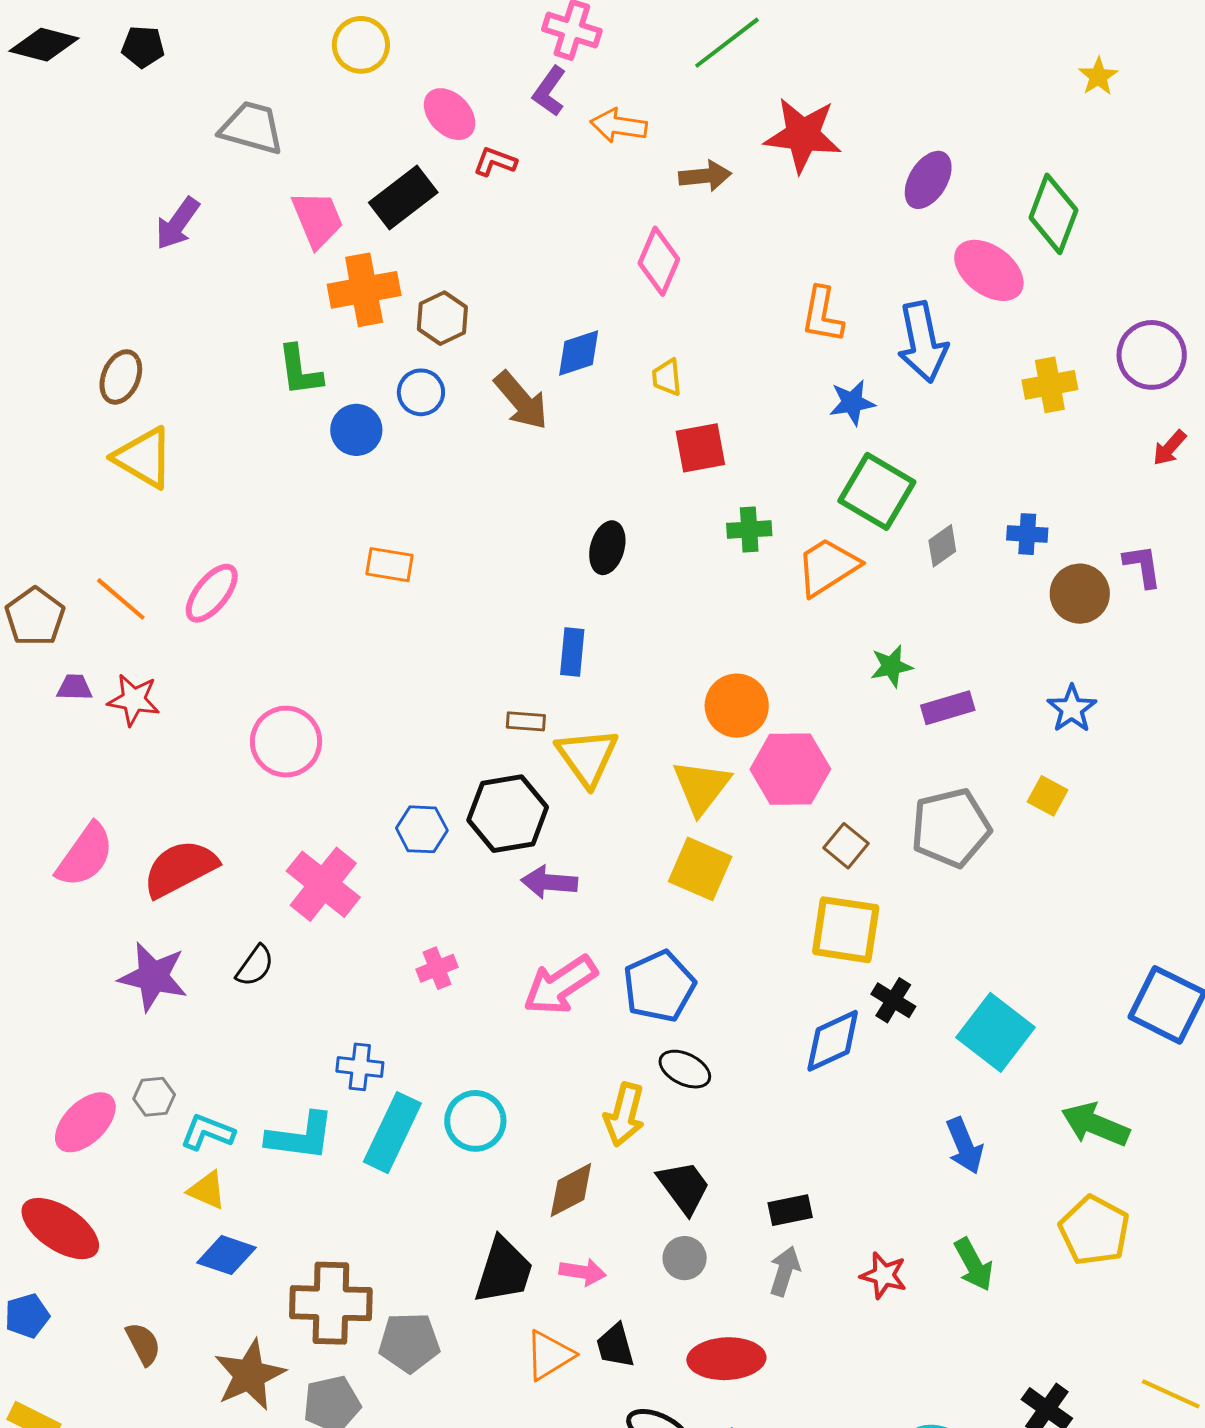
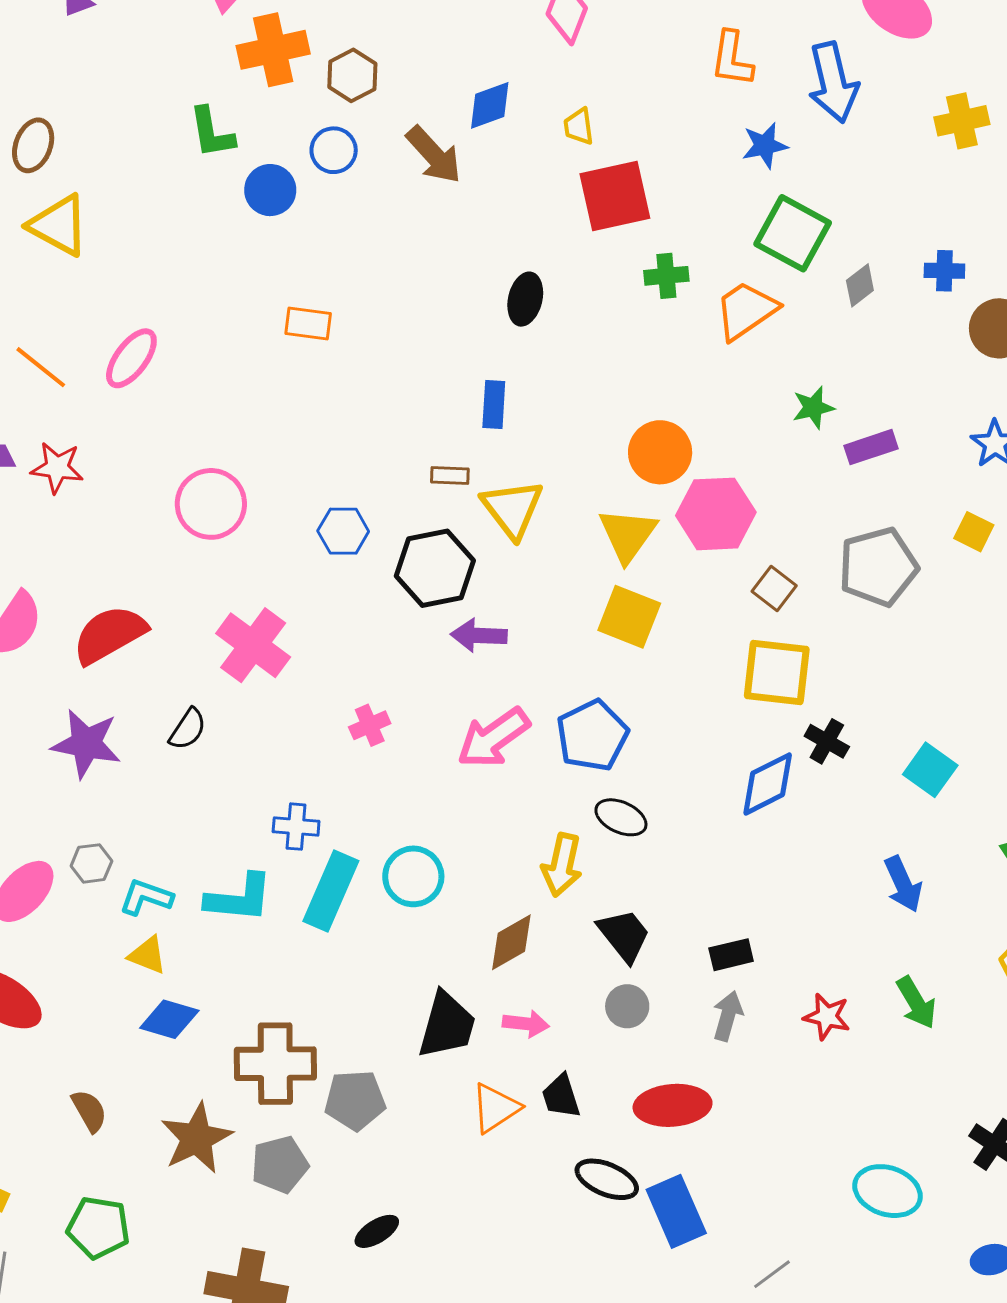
red square: (700, 448) -> (615, 196), size x1.4
blue hexagon: (422, 829) -> (343, 531), moved
cyan square: (996, 1032) -> (930, 770), size x0.7

